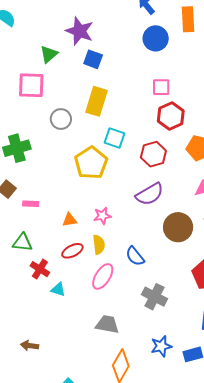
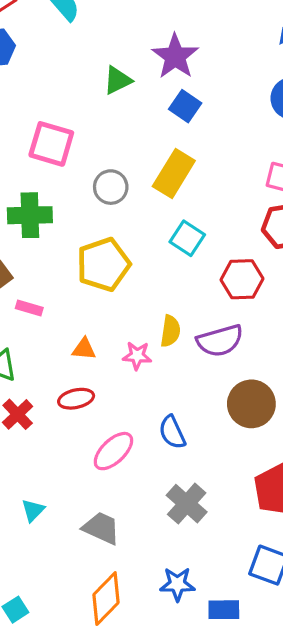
pink square: (31, 85) -> (51, 144), moved
yellow pentagon: (91, 163) -> (103, 265), moved
yellow semicircle: (99, 245) -> (170, 331), moved
cyan triangle: (58, 289) -> (33, 510), moved, turned 42

